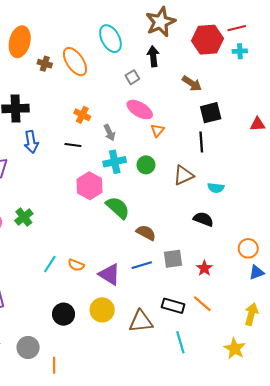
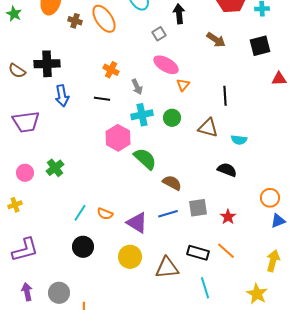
black square: (211, 113) -> (260, 46), moved
brown triangle: (184, 175) -> (208, 128), turned 40
black circle: (64, 314) -> (83, 247), moved

